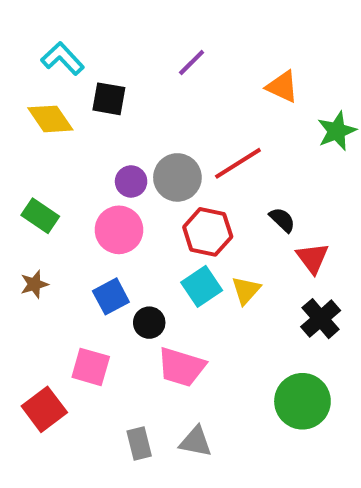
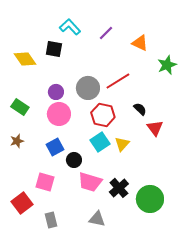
cyan L-shape: (63, 58) -> (70, 27), moved
purple line: (192, 63) -> (106, 33), moved
purple circle: (131, 181) -> (56, 92), moved
black cross: (321, 319) -> (119, 188), moved
gray rectangle: (139, 444) -> (51, 220), moved

